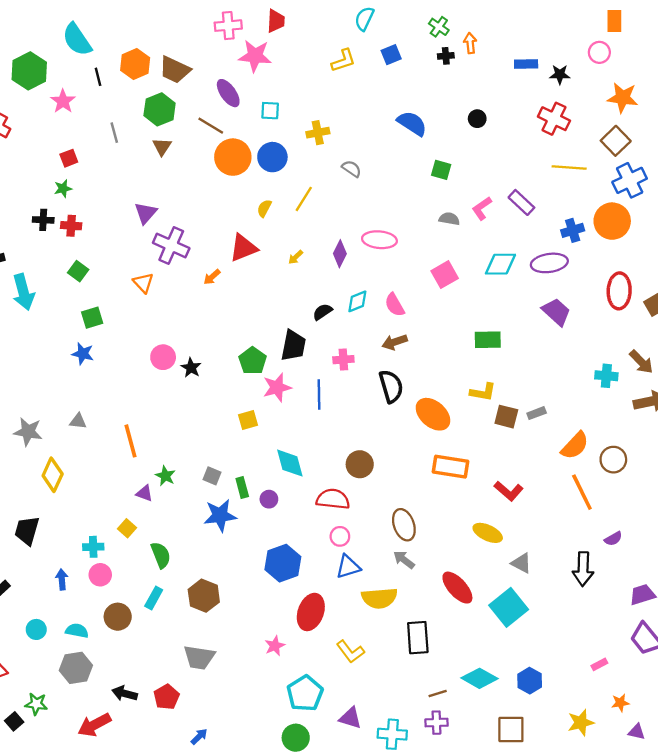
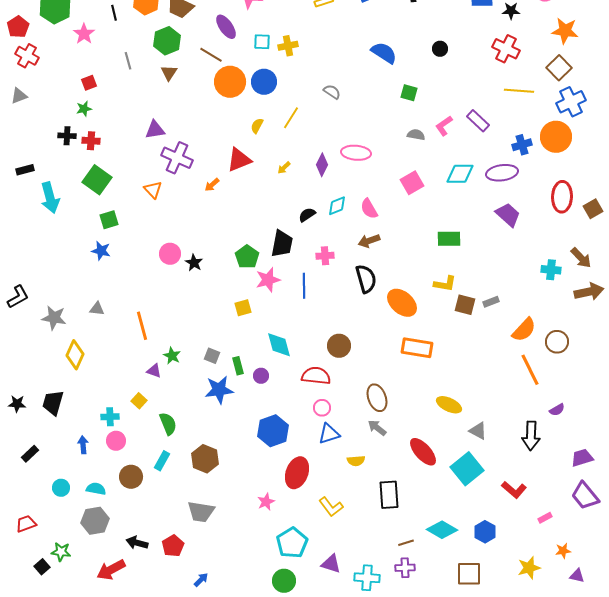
yellow cross: (318, 133) -> (288, 46), moved
purple triangle: (146, 213) -> (155, 130), turned 40
green square: (78, 271) -> (97, 180), size x1.6
red L-shape: (509, 491) -> (514, 490), moved
yellow semicircle: (379, 598) -> (356, 461), size x0.6

